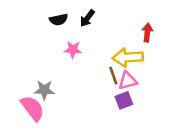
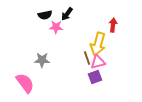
pink star: (73, 50) -> (56, 27), moved
yellow arrow: (128, 57) -> (98, 44), turned -70
gray star: (44, 90) -> (42, 60), moved

